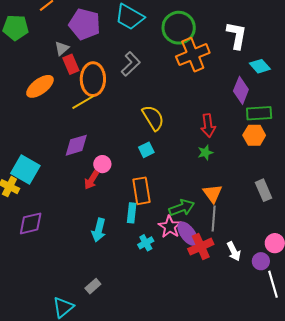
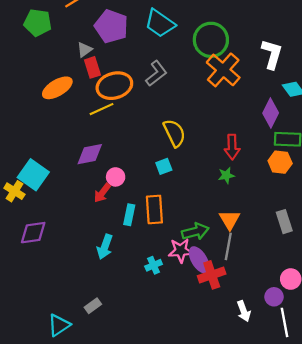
orange cross: (193, 55) -> (223, 70), turned -32
orange ellipse: (93, 79) -> (114, 86), turned 68
cyan rectangle: (132, 213) -> (129, 215), moved
pink star: (170, 227) -> (181, 251), turned 30
white arrow: (234, 251) -> (244, 311), moved

